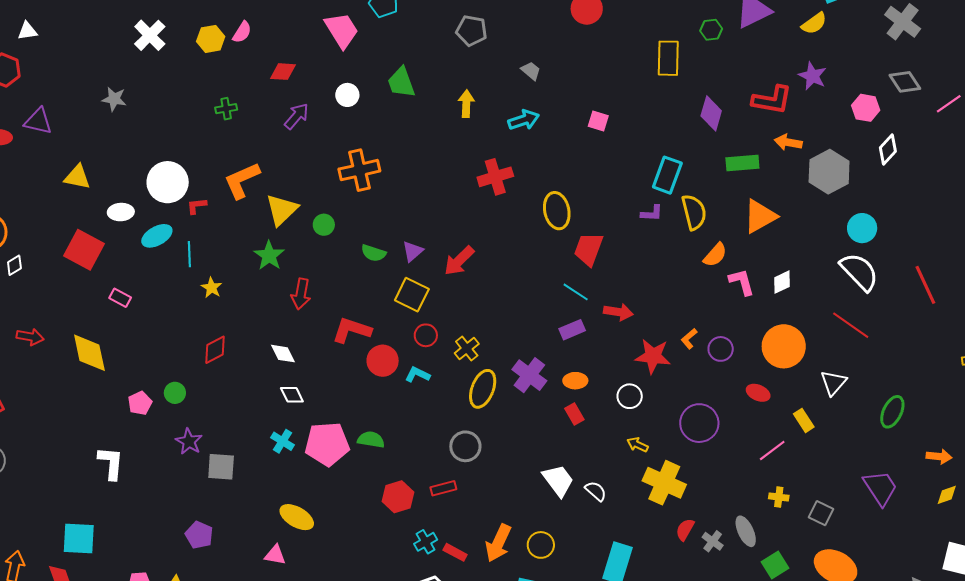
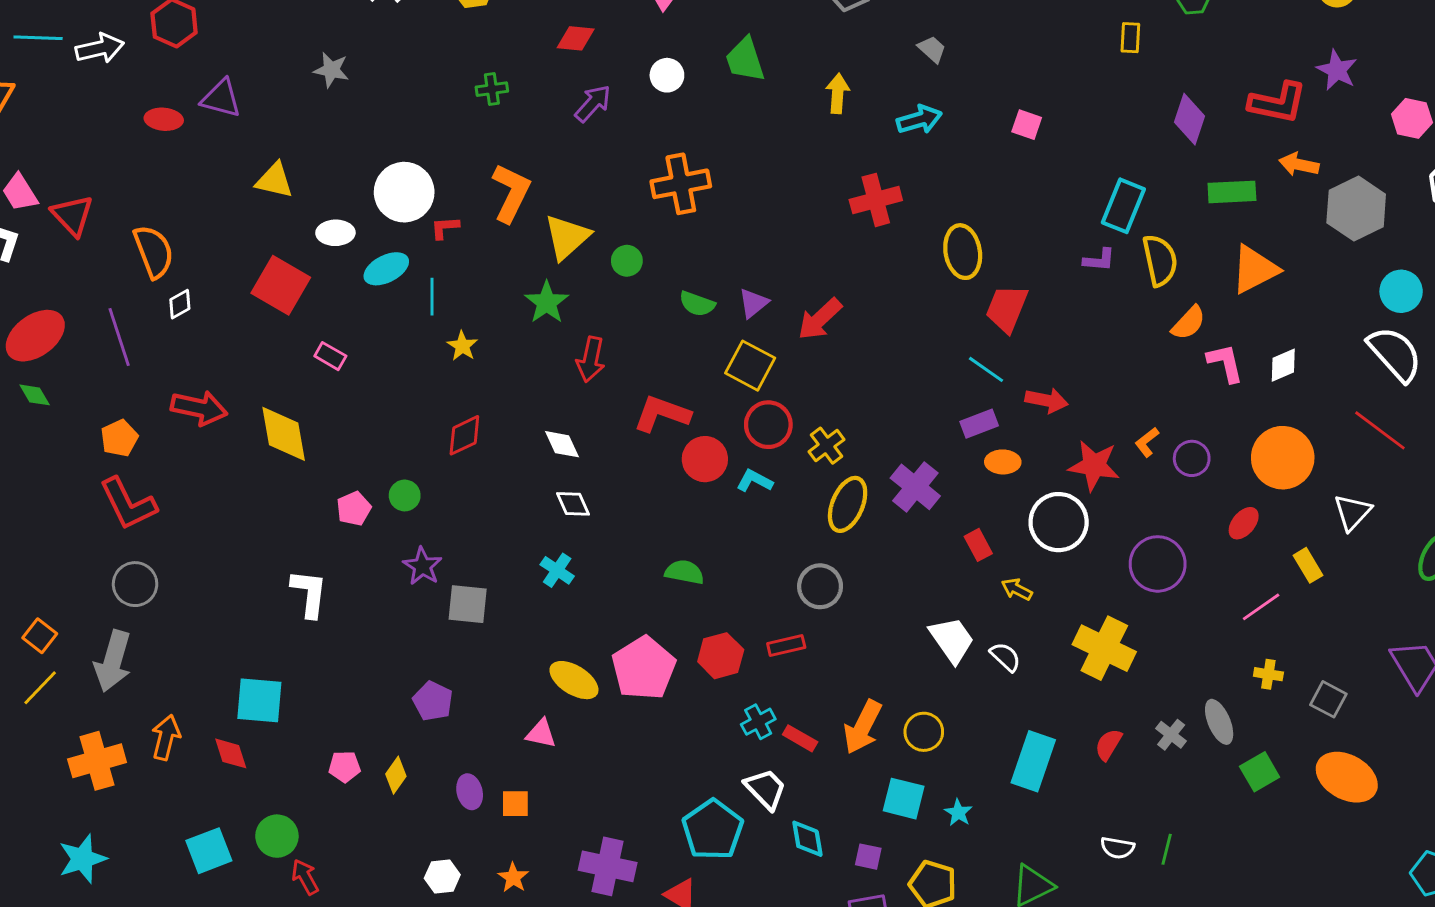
yellow rectangle: (668, 58) -> (1130, 38), size x0.6
orange L-shape: (242, 180) -> (511, 193), turned 138
red circle: (426, 335) -> (768, 425), size x1.4
red arrow: (30, 337) -> (199, 408), size x1.4
orange ellipse: (575, 381) -> (1003, 462), moved
red ellipse: (758, 393) -> (1244, 523), turned -75
white circle: (630, 396) -> (1059, 522), size x1.6
pink pentagon: (327, 444) -> (644, 668), moved, turned -30
yellow arrow: (637, 445) -> (1017, 589), moved
red semicircle: (685, 530) -> (1108, 745), moved

